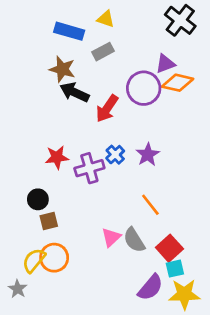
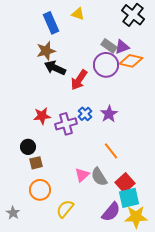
blue rectangle: (69, 31) -> (51, 23), turned 50
gray rectangle: (103, 52) -> (109, 46), moved, turned 63
brown star: (62, 69) -> (46, 51), turned -30
yellow semicircle: (34, 260) -> (65, 209), moved
cyan square: (175, 269) -> (129, 198), size x1.5

